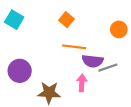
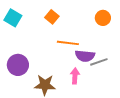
orange square: (66, 20) -> (52, 17), moved
orange circle: (119, 29) -> (103, 18), moved

